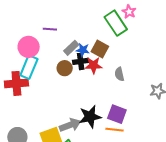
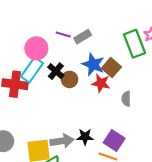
gray rectangle: (71, 48) -> (83, 37), moved
blue star: (83, 50) -> (93, 64), size x1.5
black cross: (81, 61) -> (56, 71), moved, turned 35
black star: (90, 117) -> (85, 137), size x0.7

